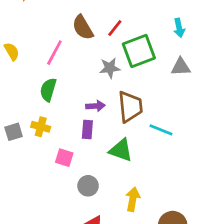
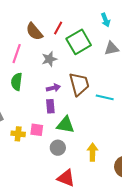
gray star: (110, 68) -> (49, 59), moved
yellow cross: (41, 127) -> (18, 134), moved
green triangle: (121, 150) -> (65, 125), moved

